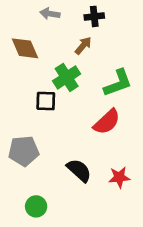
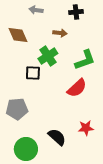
black cross: (94, 16) -> (76, 12), moved
brown arrow: (83, 46) -> (60, 33), turned 56
black semicircle: (79, 170) -> (57, 137), moved
green circle: (36, 206) -> (26, 149), size x1.5

